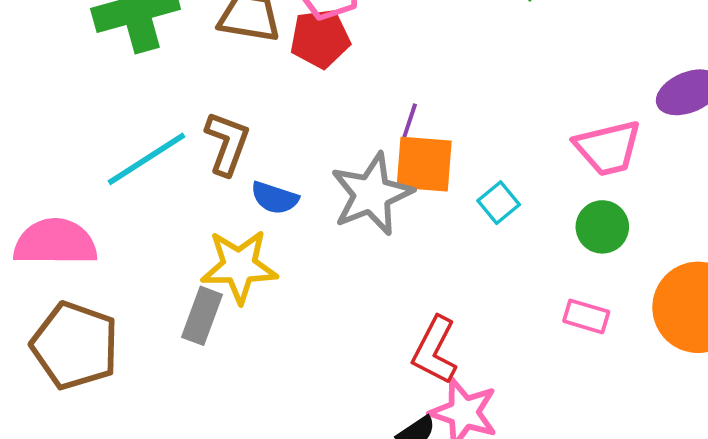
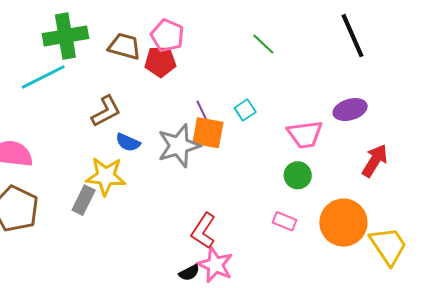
purple line: (409, 124) -> (202, 111), turned -50
brown L-shape: (227, 143) -> (106, 111), turned 36
cyan line: (146, 159) -> (43, 77), moved
cyan square: (499, 203) -> (245, 110), moved

